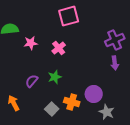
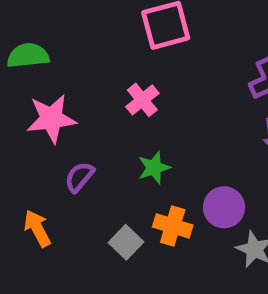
pink star: (31, 43) -> (51, 119), moved, size x1.5
green star: (55, 77) -> (154, 168), moved

